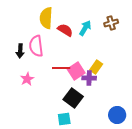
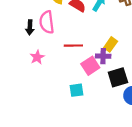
pink square: (76, 71) -> (90, 66), moved
black square: (73, 98) -> (118, 77), moved, turned 36
cyan square: (64, 119) -> (77, 90), moved

